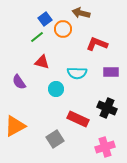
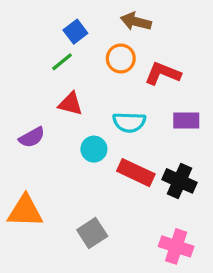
orange circle: (63, 29) -> (121, 58), moved
purple semicircle: (19, 82) -> (32, 137), turned -84
red rectangle: (78, 119) -> (136, 173), moved
orange triangle: (15, 126) -> (25, 211), turned 30
pink cross: (105, 147) -> (176, 246), turned 36

